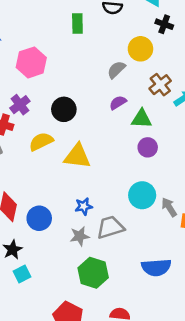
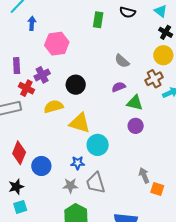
yellow circle: (140, 49) -> (163, 55), moved
gray semicircle: (116, 70) -> (122, 61), turned -105
cyan circle: (142, 195) -> (98, 145), moved
gray trapezoid: (110, 227) -> (96, 183), turned -100

